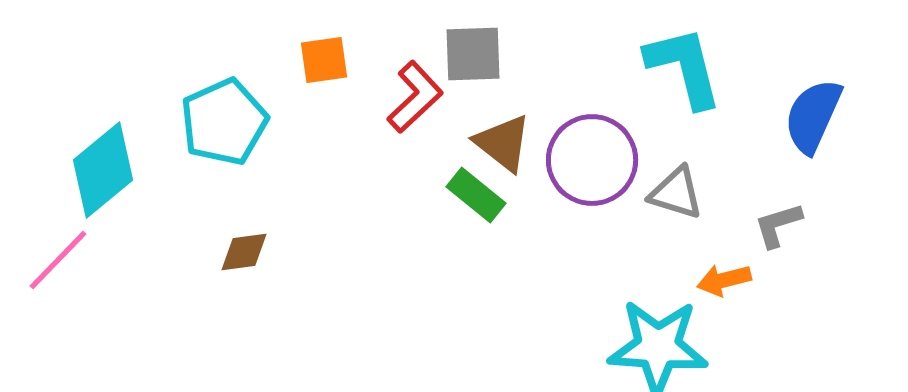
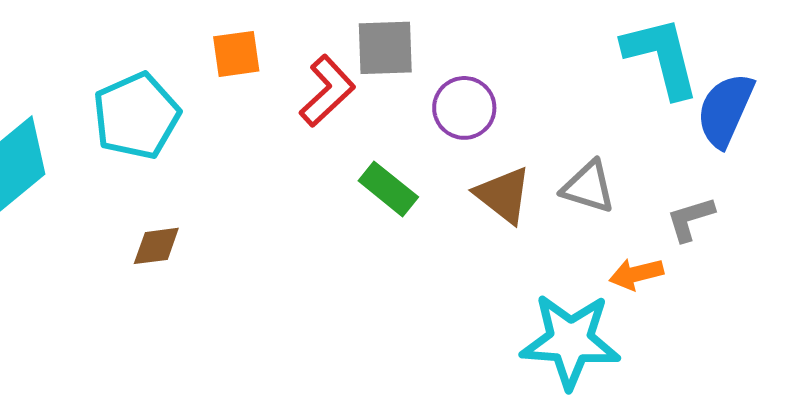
cyan L-shape: (684, 67) -> (661, 57), moved
brown triangle: (503, 143) -> (503, 195), moved
purple circle: (592, 160) -> (464, 108), moved, size x0.7

